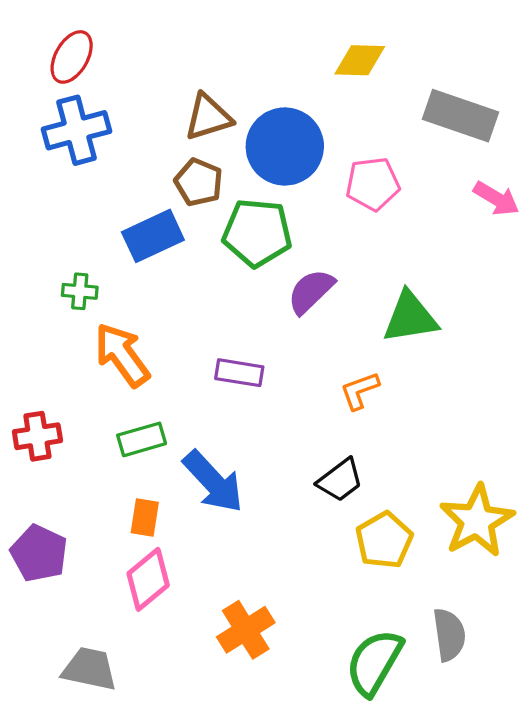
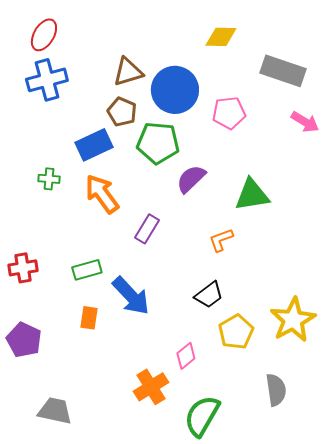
orange arrow: (122, 355) -> (102, 194), moved
purple rectangle: (239, 373) -> (147, 229), turned -68
pink diamond: (148, 579) -> (186, 356), moved, size x0.7
green semicircle: (374, 662) -> (202, 416), moved

